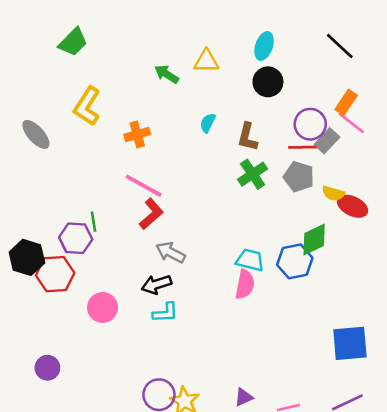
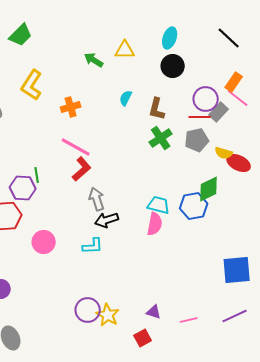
gray pentagon: (299, 177) -> (197, 140), turned -30
gray arrow: (171, 252) -> (97, 199), turned 45
black arrow: (156, 284) -> (107, 220), moved
purple triangle: (244, 397) -> (154, 312), turned 42

